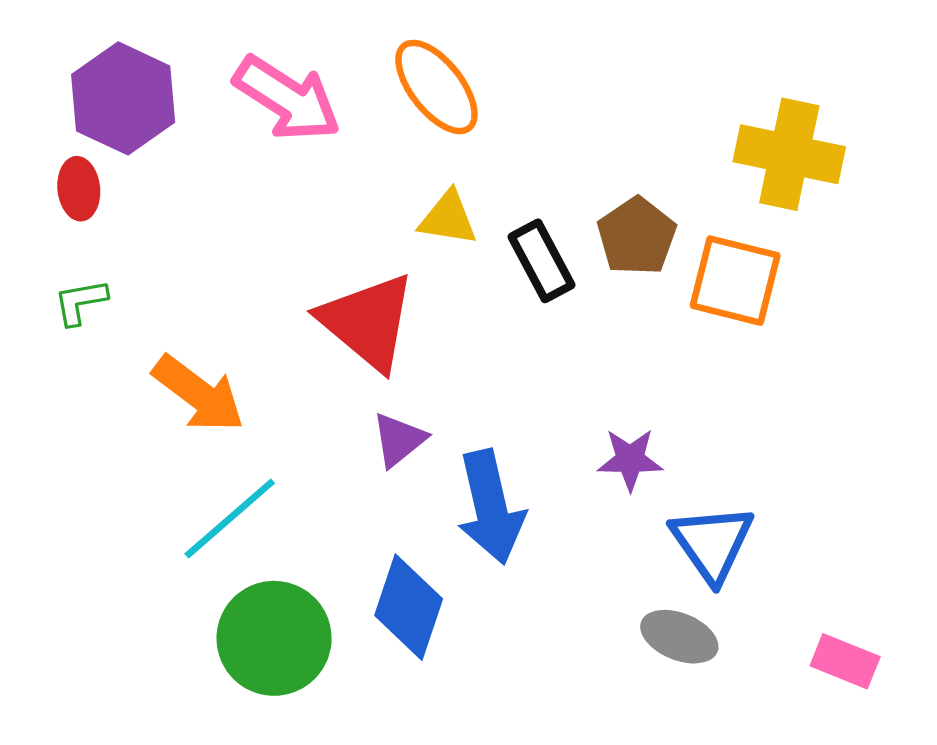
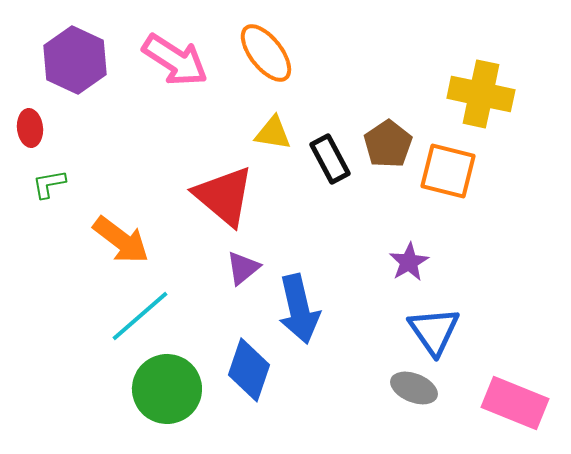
red ellipse: (79, 189) -> (30, 128), moved
purple star: (630, 459) -> (409, 262), moved, turned -30
pink rectangle: (845, 661) -> (515, 403), size x1.6

